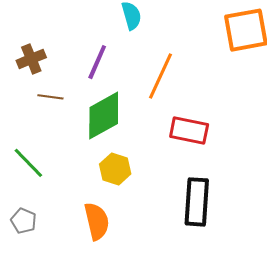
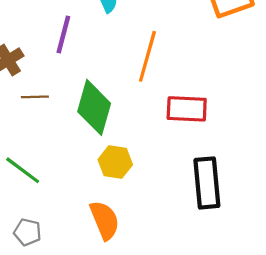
purple line: (97, 62) -> (63, 35), moved
green diamond: (104, 115) -> (94, 107), turned -36

